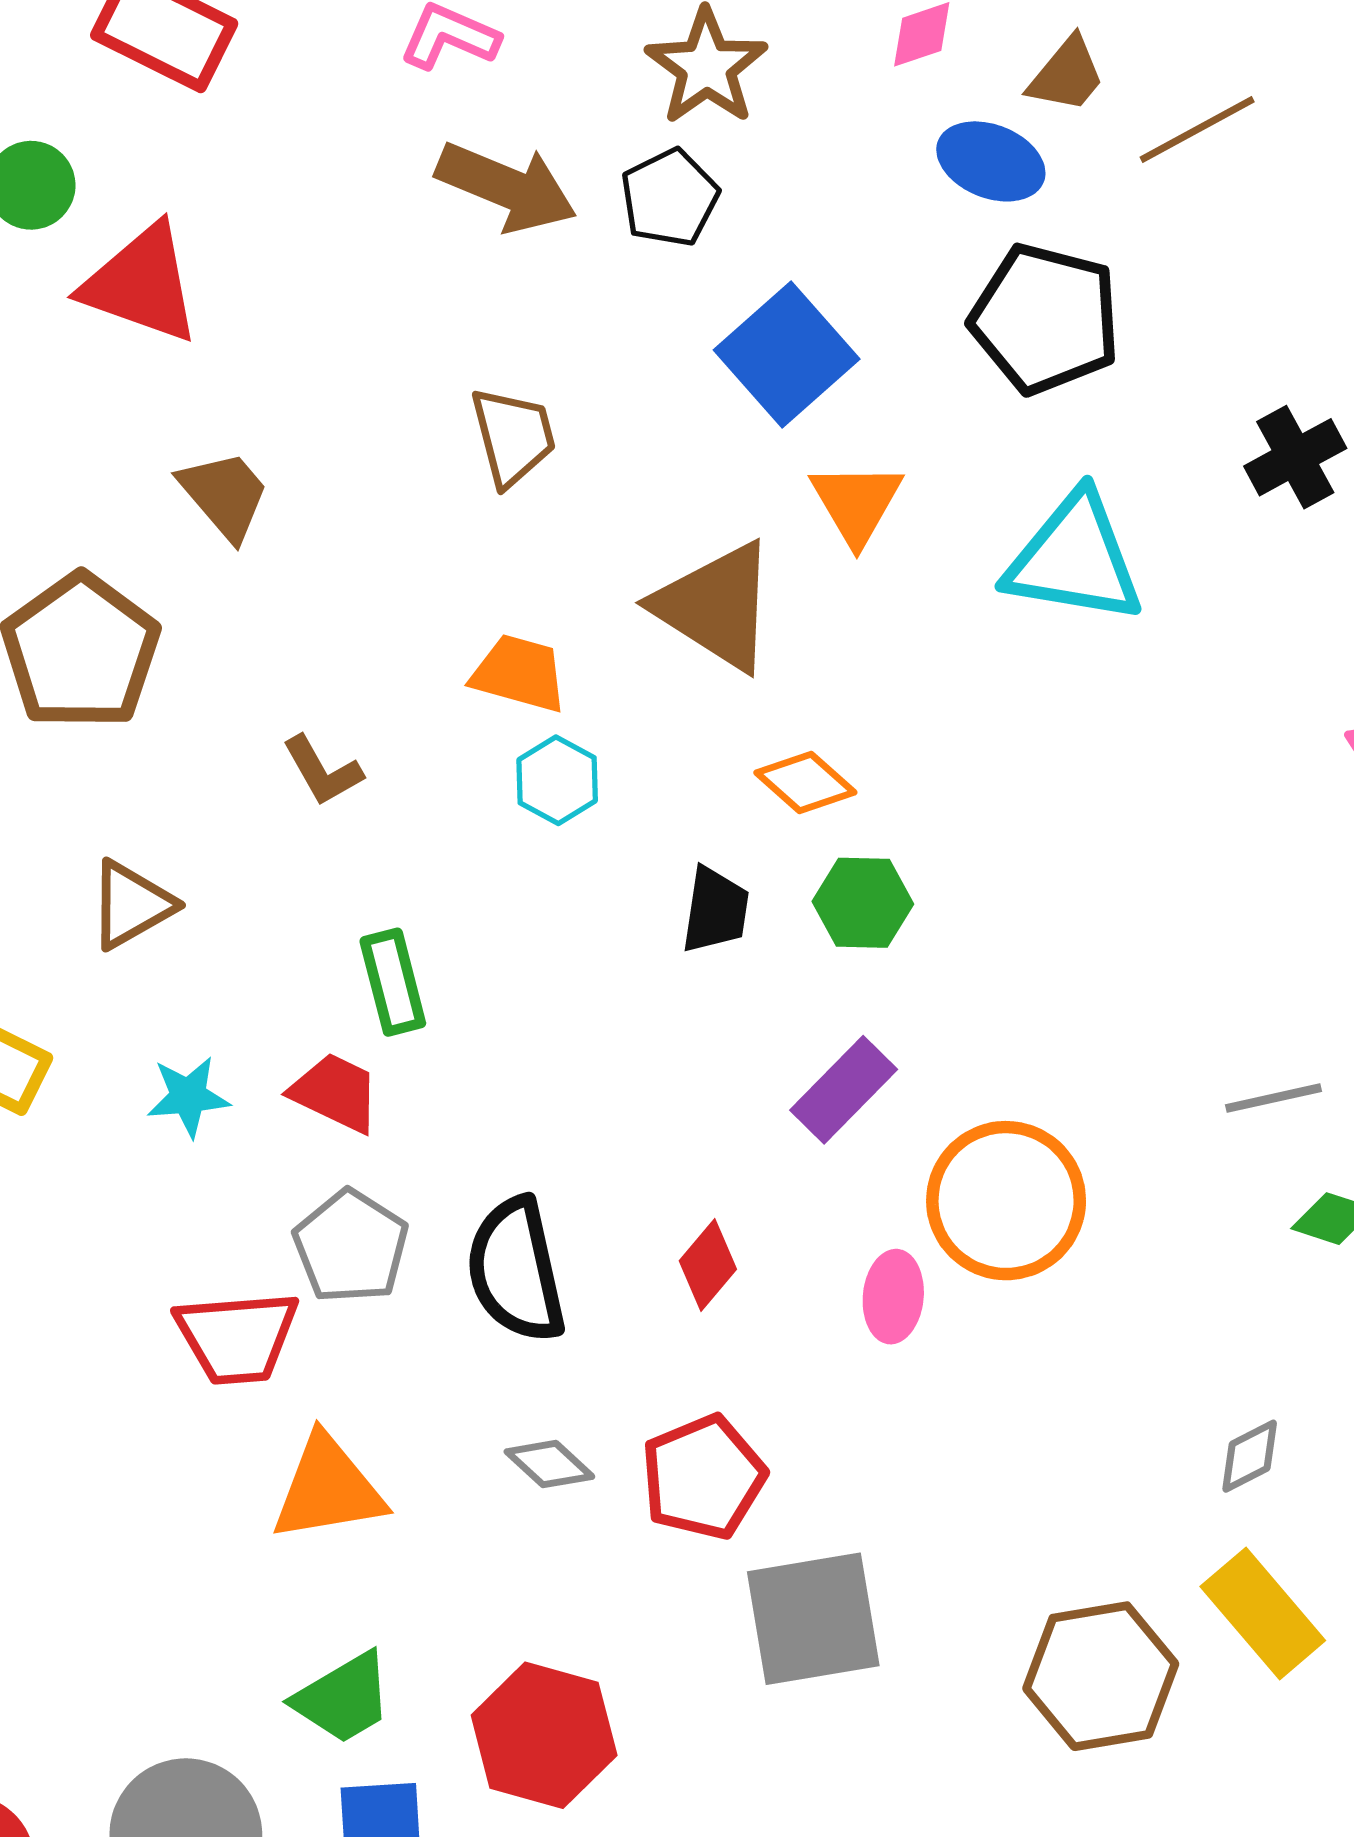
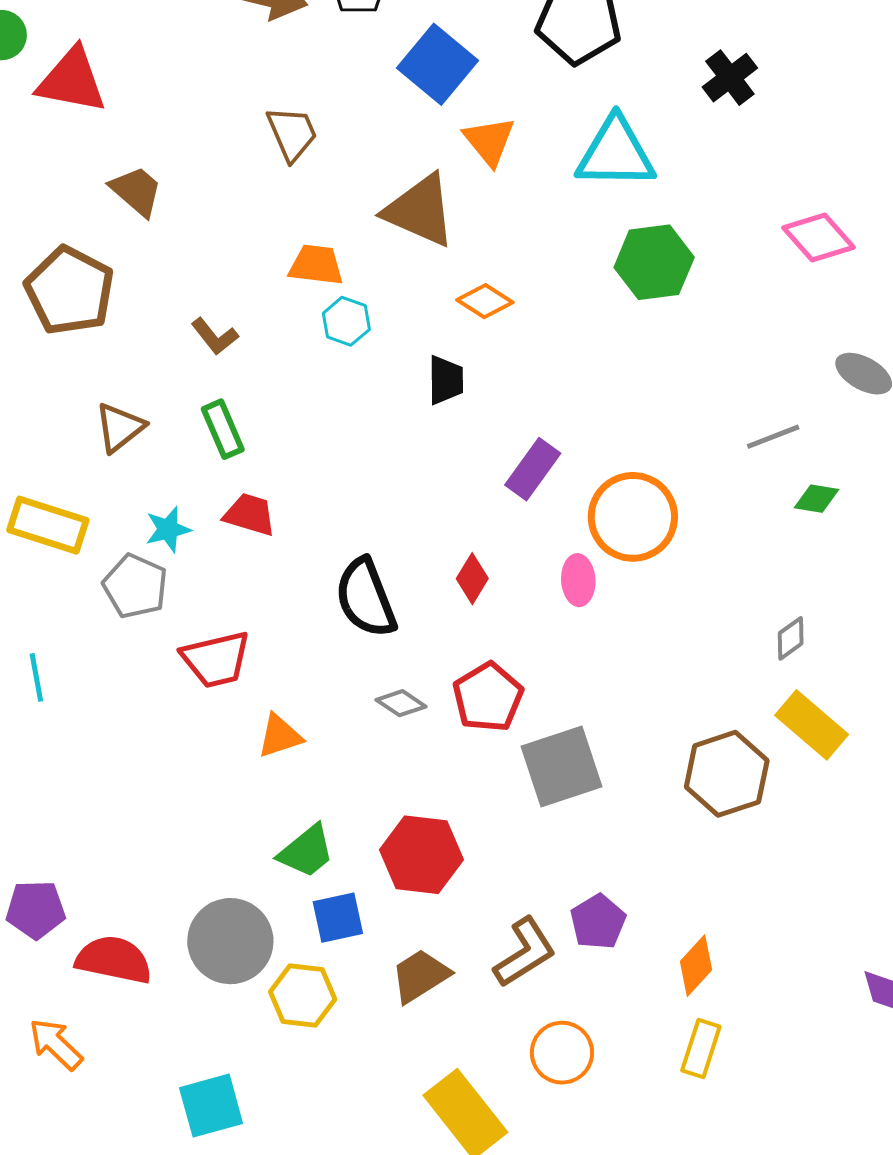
green hexagon: (863, 903) -> (654, 262), moved, size x1.4
green rectangle: (393, 982) -> (223, 429), moved
gray pentagon: (351, 1247) -> (135, 586), moved
orange triangle: (328, 1489) -> (280, 736), size x0.7

